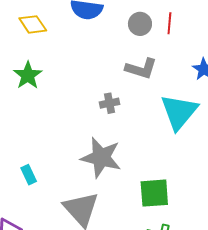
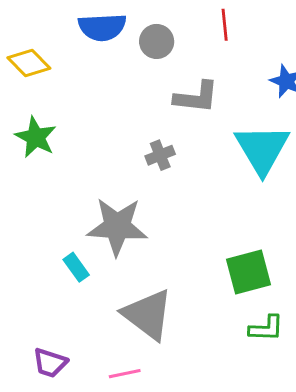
gray circle: (140, 24) -> (157, 41), moved
gray star: (101, 157) -> (117, 227), moved
cyan rectangle: (29, 175) -> (76, 267), moved

